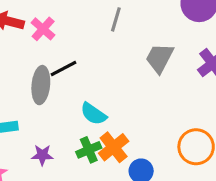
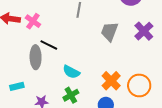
black line: (63, 68) -> (49, 45), turned 60
orange cross: (114, 147) -> (111, 81), moved

